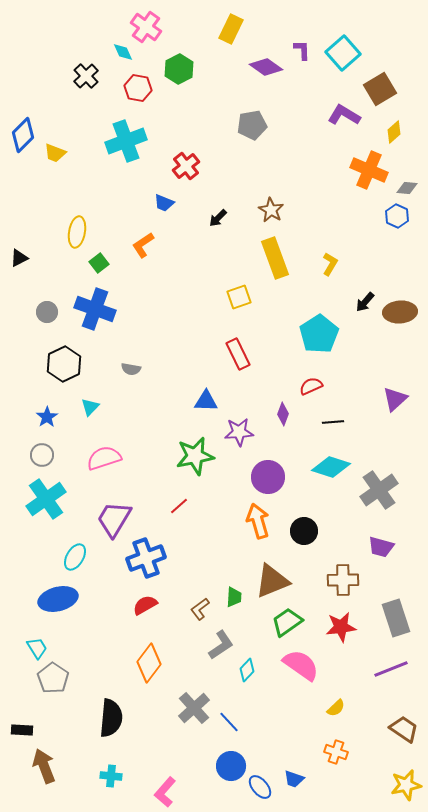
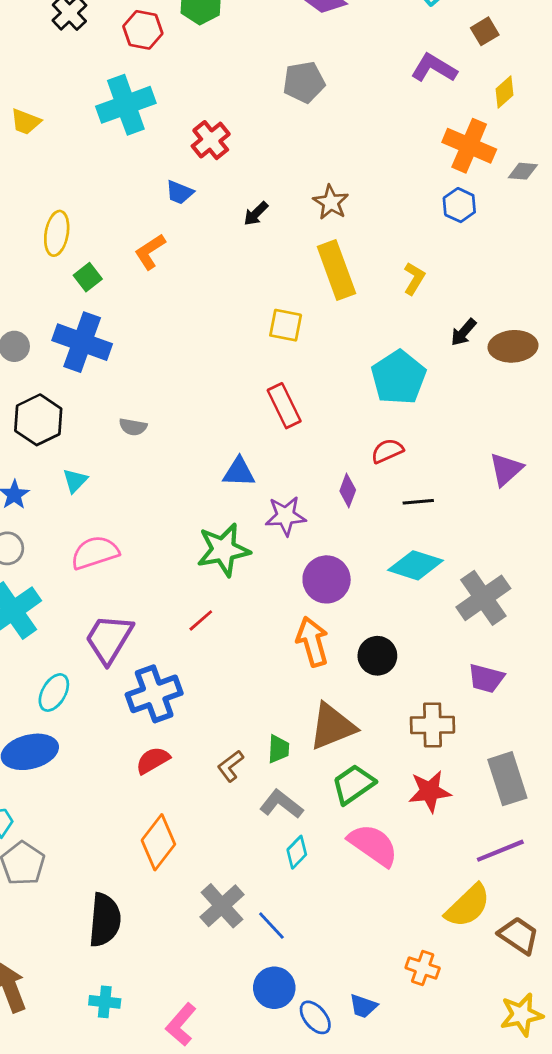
brown square: (380, 89) -> (485, 31), size x0.6
blue hexagon: (397, 216) -> (459, 205), moved
yellow square: (239, 297) -> (286, 325), turned 30
gray L-shape: (221, 645) -> (281, 804), moved, turned -108
yellow semicircle: (336, 708) -> (468, 906), moved, size x1.8

